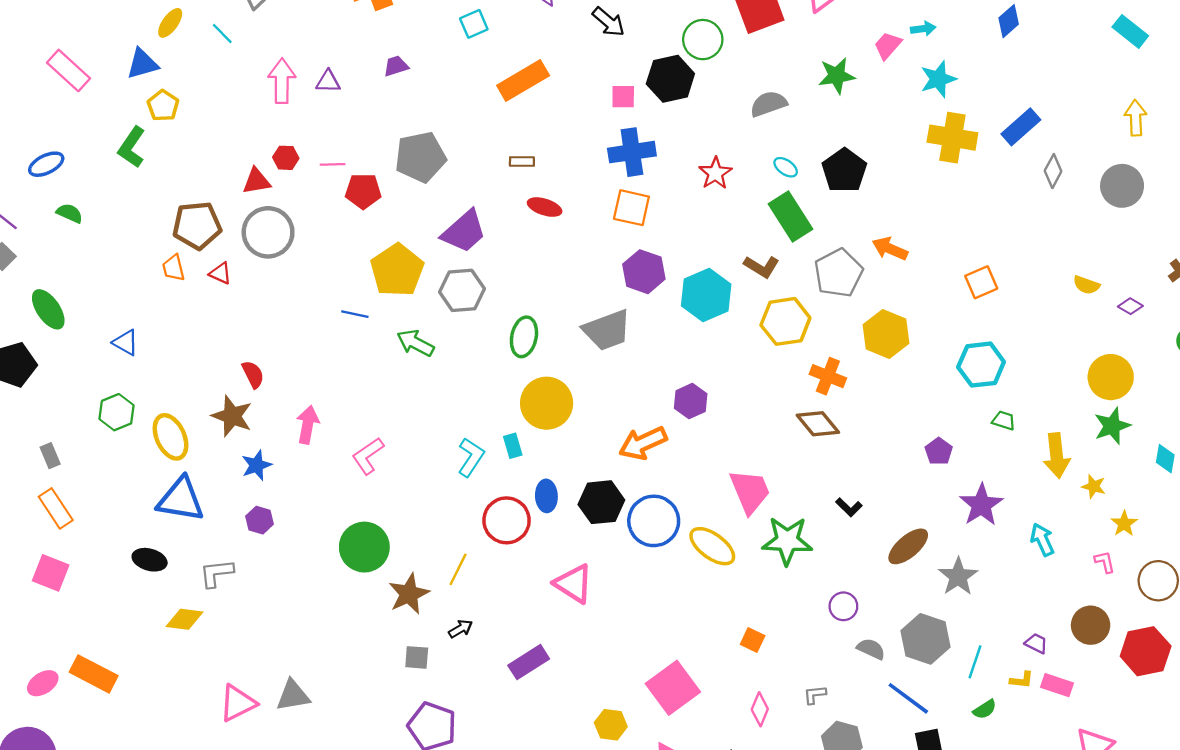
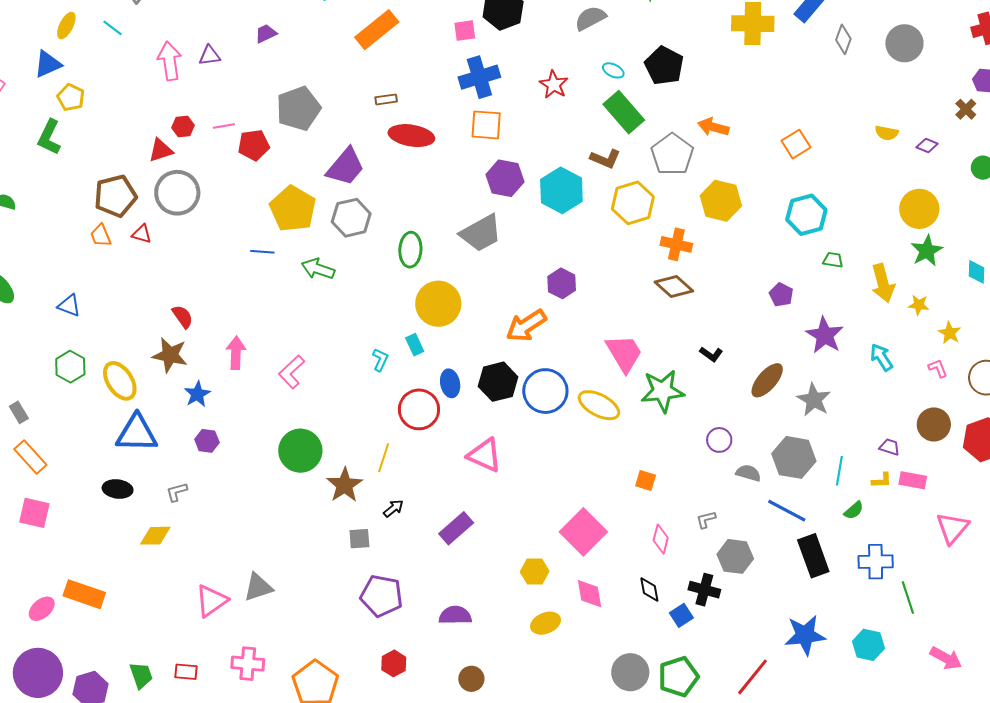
red ellipse: (545, 207) -> (411, 136), size x1.5
cyan L-shape: (471, 457) -> (380, 360), size x0.7
gray L-shape: (216, 573) -> (177, 492), size x0.7

